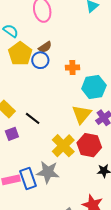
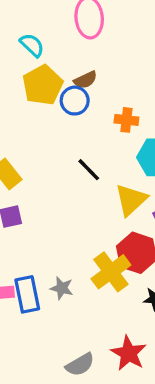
black line: (33, 118) -> (89, 170), moved
yellow cross: (63, 146) -> (111, 272), moved
gray star: (48, 172) -> (62, 288), size x0.6

